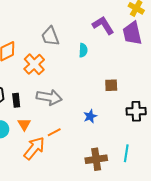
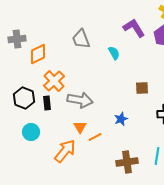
cyan semicircle: (83, 50) -> (114, 53), turned -32
orange cross: (34, 64) -> (54, 81), moved
orange triangle: (24, 124) -> (80, 127), moved
orange line: (54, 132) -> (95, 137), moved

